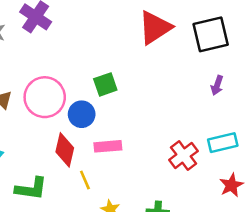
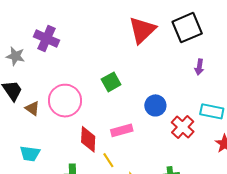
blue circle: (82, 114) -> (155, 105), moved
cyan rectangle: (223, 143) -> (212, 111), turned 35

